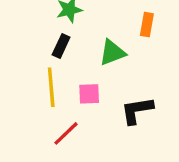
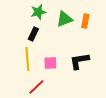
green triangle: (112, 53) -> (64, 19), moved
black L-shape: (137, 110) -> (79, 61), moved

